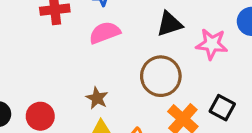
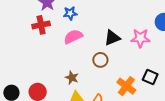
black triangle: (170, 24) -> (112, 38), moved
brown circle: (161, 76) -> (100, 60), moved, size x0.6

